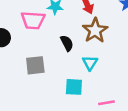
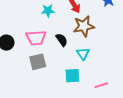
pink trapezoid: (33, 20) -> (36, 38), moved
brown star: (95, 30) -> (84, 26), turned 30

